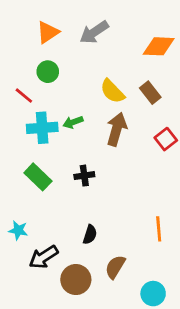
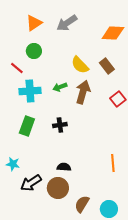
green arrow: (73, 122) -> (60, 87), moved
green rectangle: (38, 177) -> (27, 126), turned 66
black semicircle: (90, 235) -> (64, 167), turned -104
brown semicircle: (115, 267) -> (82, 204), moved
brown circle: (76, 280) -> (58, 188), moved

